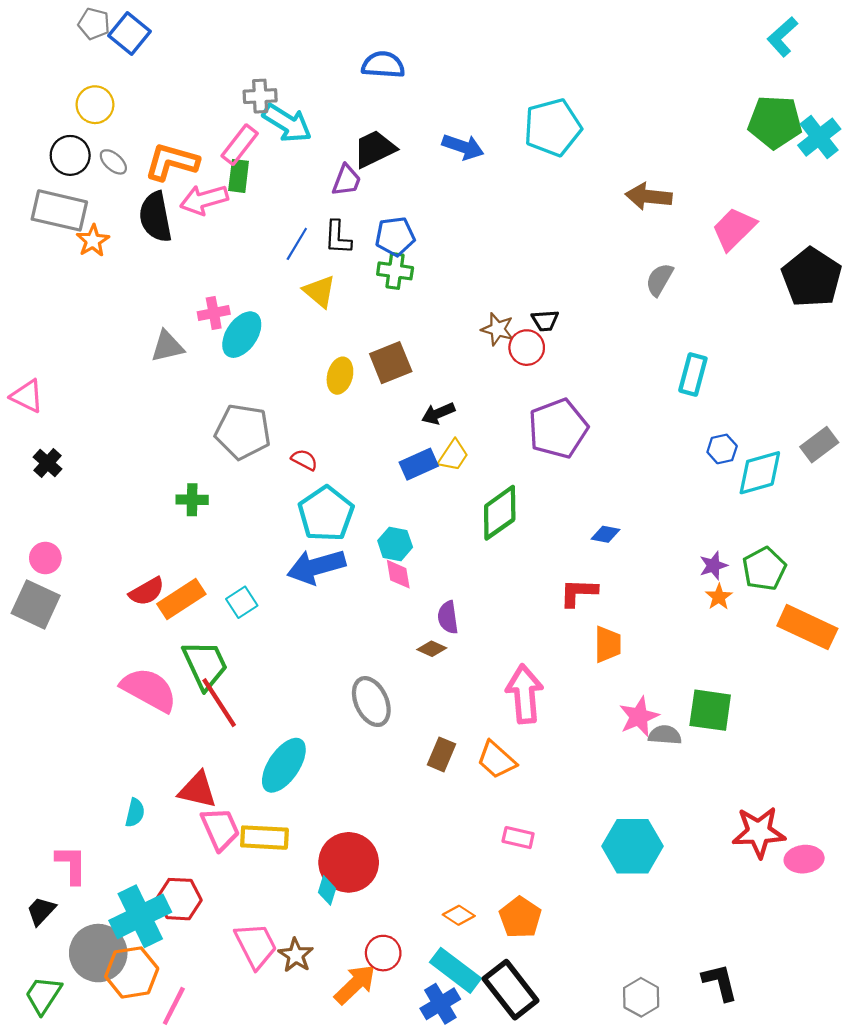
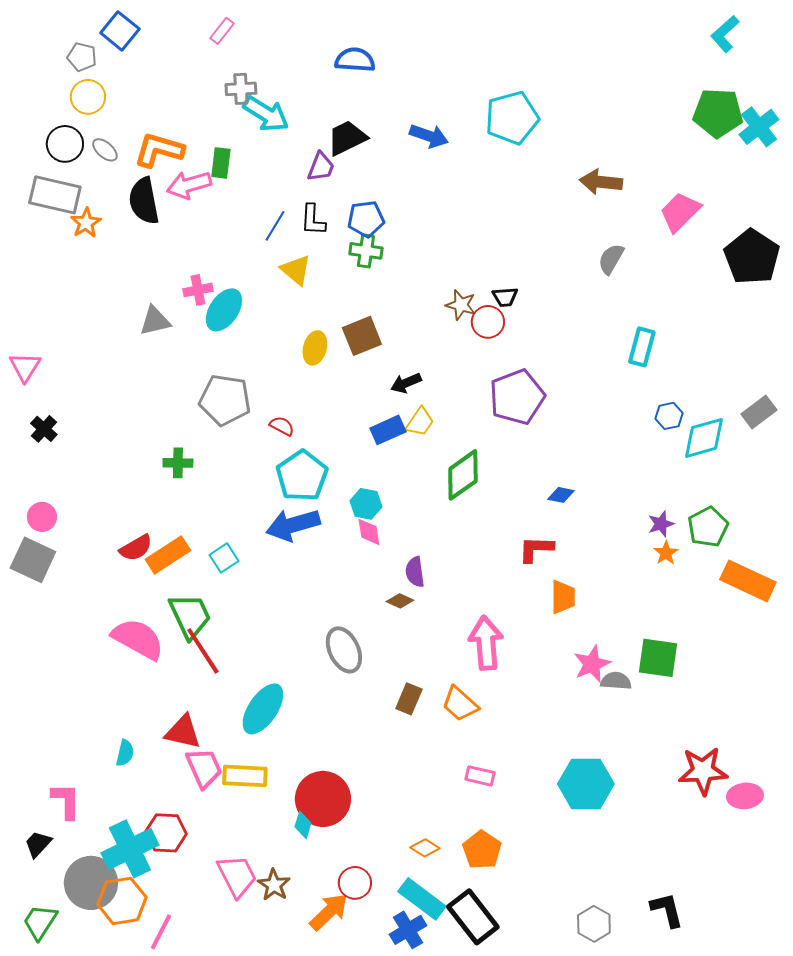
gray pentagon: (94, 24) -> (82, 57), moved
pink rectangle: (240, 145) -> (222, 31), moved, size x0.7
pink triangle: (27, 396) -> (25, 367), turned 36

